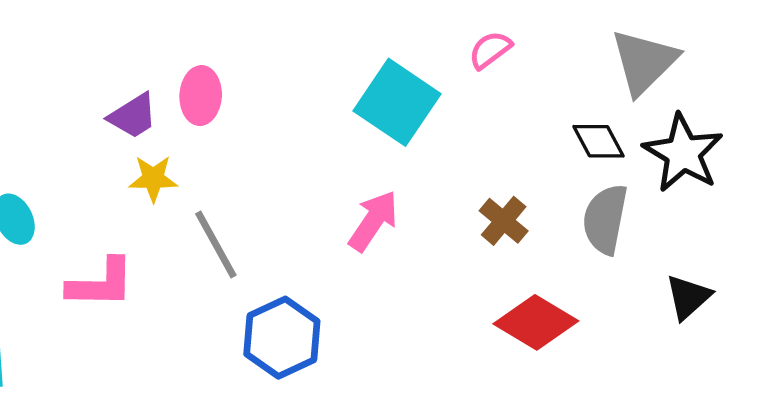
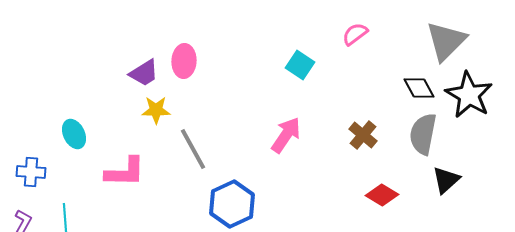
cyan square: (397, 102) -> (300, 65), size x0.6
black triangle: (688, 297) -> (446, 180), moved
red diamond: (536, 322) -> (382, 195), size x0.7

